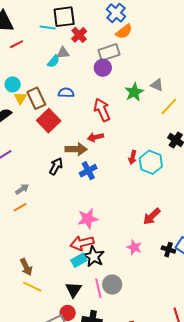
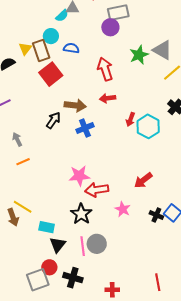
cyan circle: (13, 84) -> (51, 36), moved
gray triangle: (157, 85) -> (162, 50), size x1.5
red arrow: (95, 137) -> (108, 98), moved
gray arrow: (22, 189) -> (17, 139), turned -88
orange line: (20, 207) -> (23, 162), moved
red arrow: (82, 243) -> (97, 190), moved
cyan rectangle: (79, 260) -> (47, 227), moved, turned 35
yellow line: (32, 287) -> (23, 207), moved

